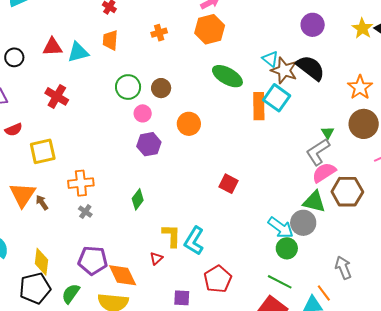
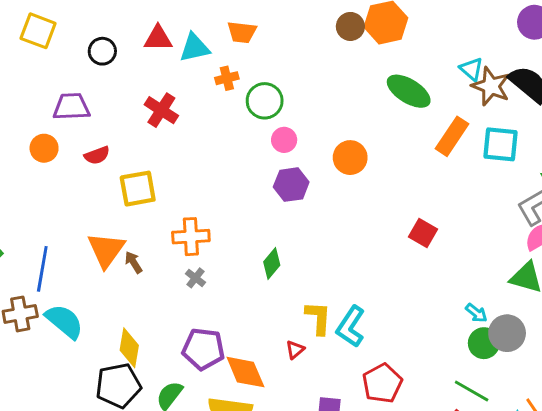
orange cross: (159, 33) -> (227, 78), moved
orange trapezoid: (110, 40) -> (242, 32), turned -90
brown circle: (161, 88) -> (350, 26), moved
cyan square: (277, 98) -> (501, 144), moved, turned -32
orange rectangle: (259, 106) -> (452, 136), turned 32
red square: (229, 184) -> (423, 233), moved
gray circle: (303, 223) -> (507, 333), moved
cyan arrow: (281, 228) -> (476, 313), size x0.6

